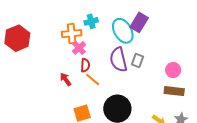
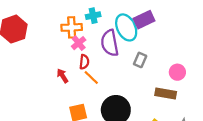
purple rectangle: (139, 22) -> (144, 20), turned 30
purple semicircle: (119, 60) -> (110, 43), moved
brown rectangle: (174, 91) -> (166, 93), moved

